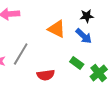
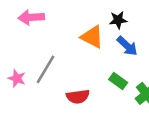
black star: (87, 16) -> (118, 20), moved

